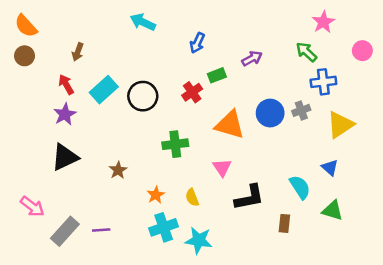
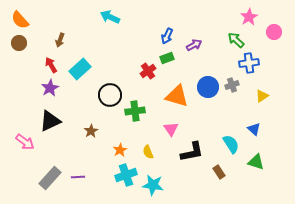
blue arrow: (197, 43) -> (167, 36), moved
pink circle: (362, 51) -> (274, 32), moved
black circle: (143, 96) -> (110, 95), moved
yellow triangle: (340, 125) -> (262, 96), size x0.6
pink arrow: (32, 207) -> (25, 142), moved
brown rectangle: (284, 223) -> (219, 172), turned -40

